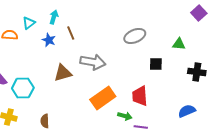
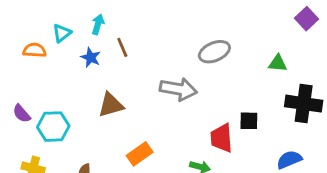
gray arrow: (93, 62) -> (178, 89), moved
black square: (156, 64) -> (249, 121), moved
black cross: (197, 72) -> (304, 104), size x1.4
orange rectangle: (103, 98) -> (140, 154), moved, size x0.7

